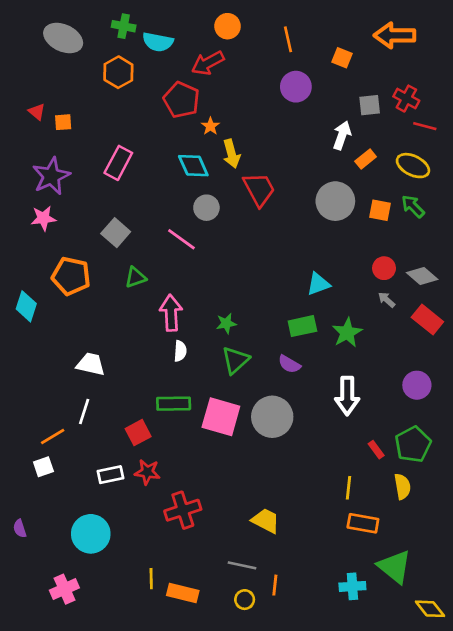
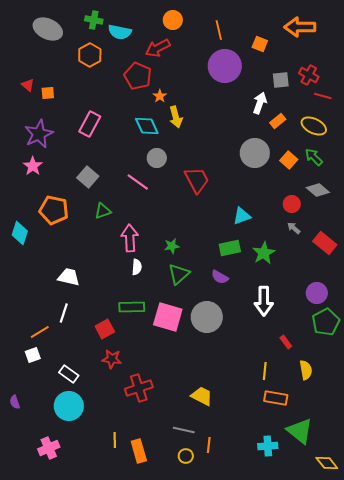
purple circle: (296, 87) -> (225, 66), size x1.4
red trapezoid: (259, 189) -> (197, 180), moved
orange square: (380, 210) -> (289, 160), turned 30
pink star: (43, 218) -> (33, 166), turned -30
gray diamond: (422, 276) -> (318, 190), moved
green pentagon: (413, 444) -> (326, 322), moved
white rectangle: (110, 475) -> (69, 374), moved, turned 48
orange rectangle: (183, 593) -> (139, 451), turned 60

